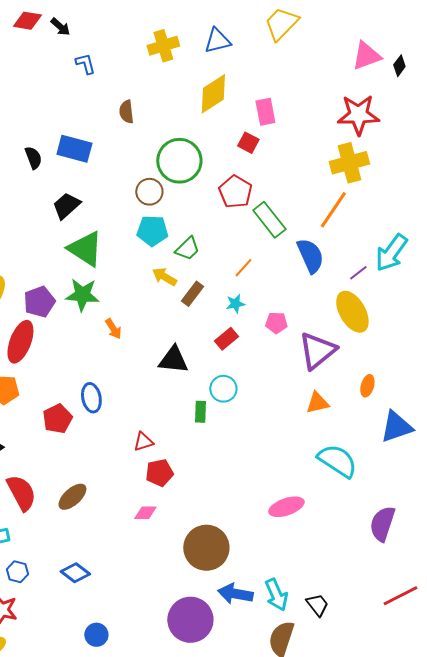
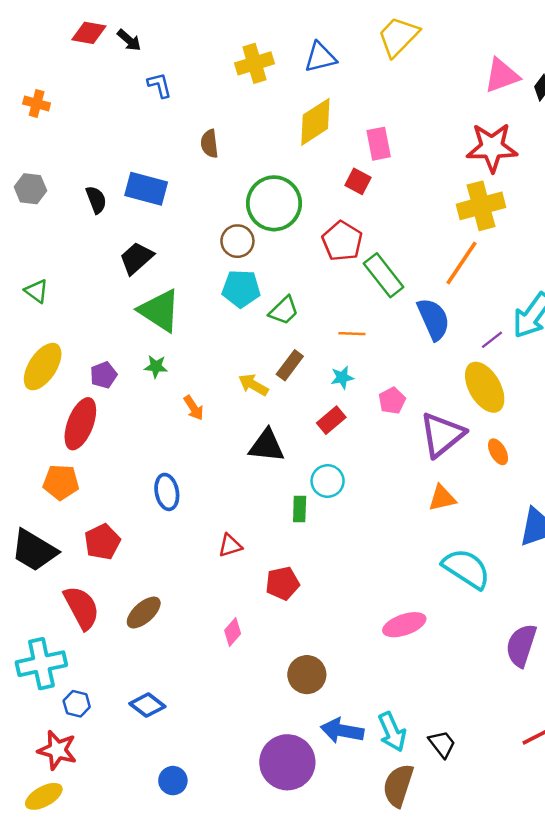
orange line: (243, 268) -> (352, 334), turned 50
yellow arrow: (164, 277) -> (253, 385), moved
green star: (82, 295) -> (156, 367), size x0.6
purple pentagon: (39, 302) -> (104, 375), size x0.7
pink pentagon: (276, 323) -> (392, 401), turned -30
orange ellipse: (367, 386) -> (498, 452), moved, turned -45
red pentagon: (57, 419) -> (102, 542), moved
red pentagon: (159, 473) -> (283, 583), moved
pink diamond: (145, 513) -> (233, 632), turned -50
brown circle: (206, 548) -> (307, 675), size x0.7

